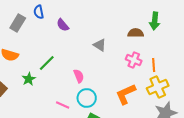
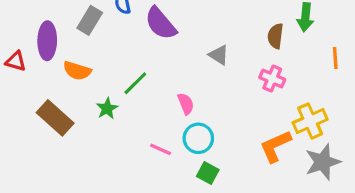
purple semicircle: (63, 25) -> (161, 23), size x1.6
brown semicircle: (136, 33) -> (275, 36), turned -84
orange line: (154, 65) -> (335, 58), moved
orange L-shape: (126, 94) -> (275, 146), moved

